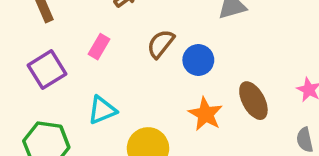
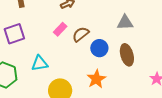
pink rectangle: (99, 47) -> (60, 29), moved
brown ellipse: (253, 101) -> (127, 55), moved

